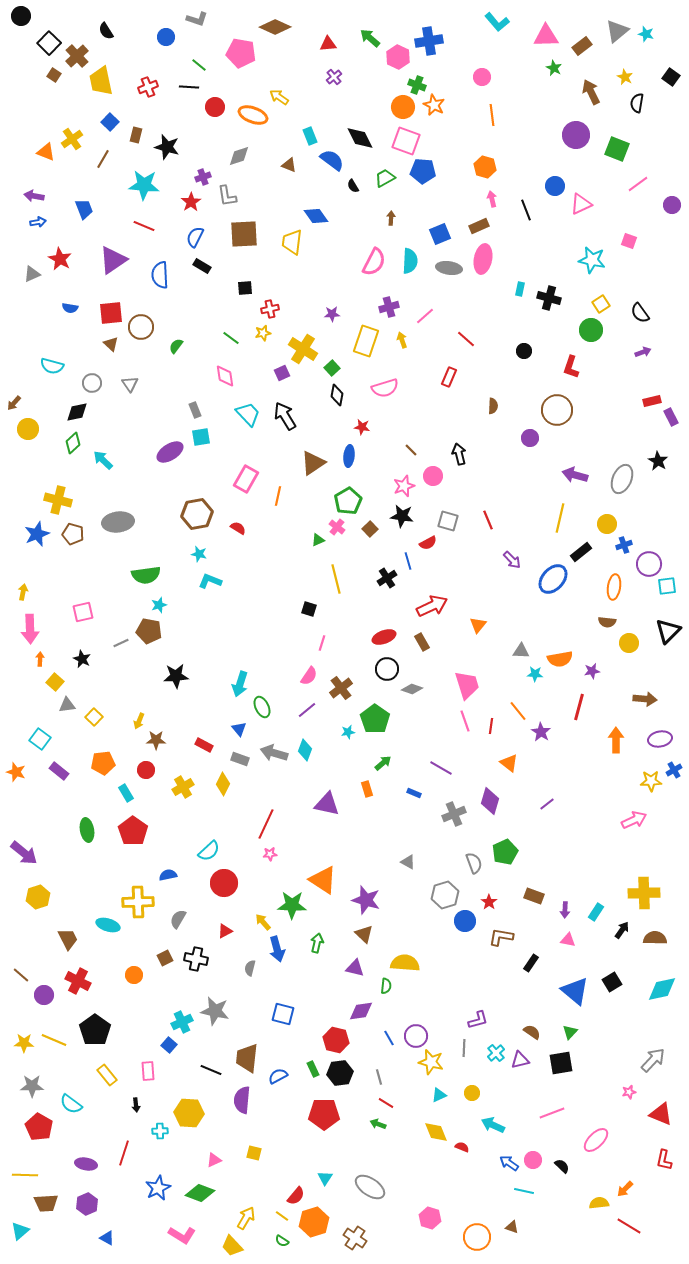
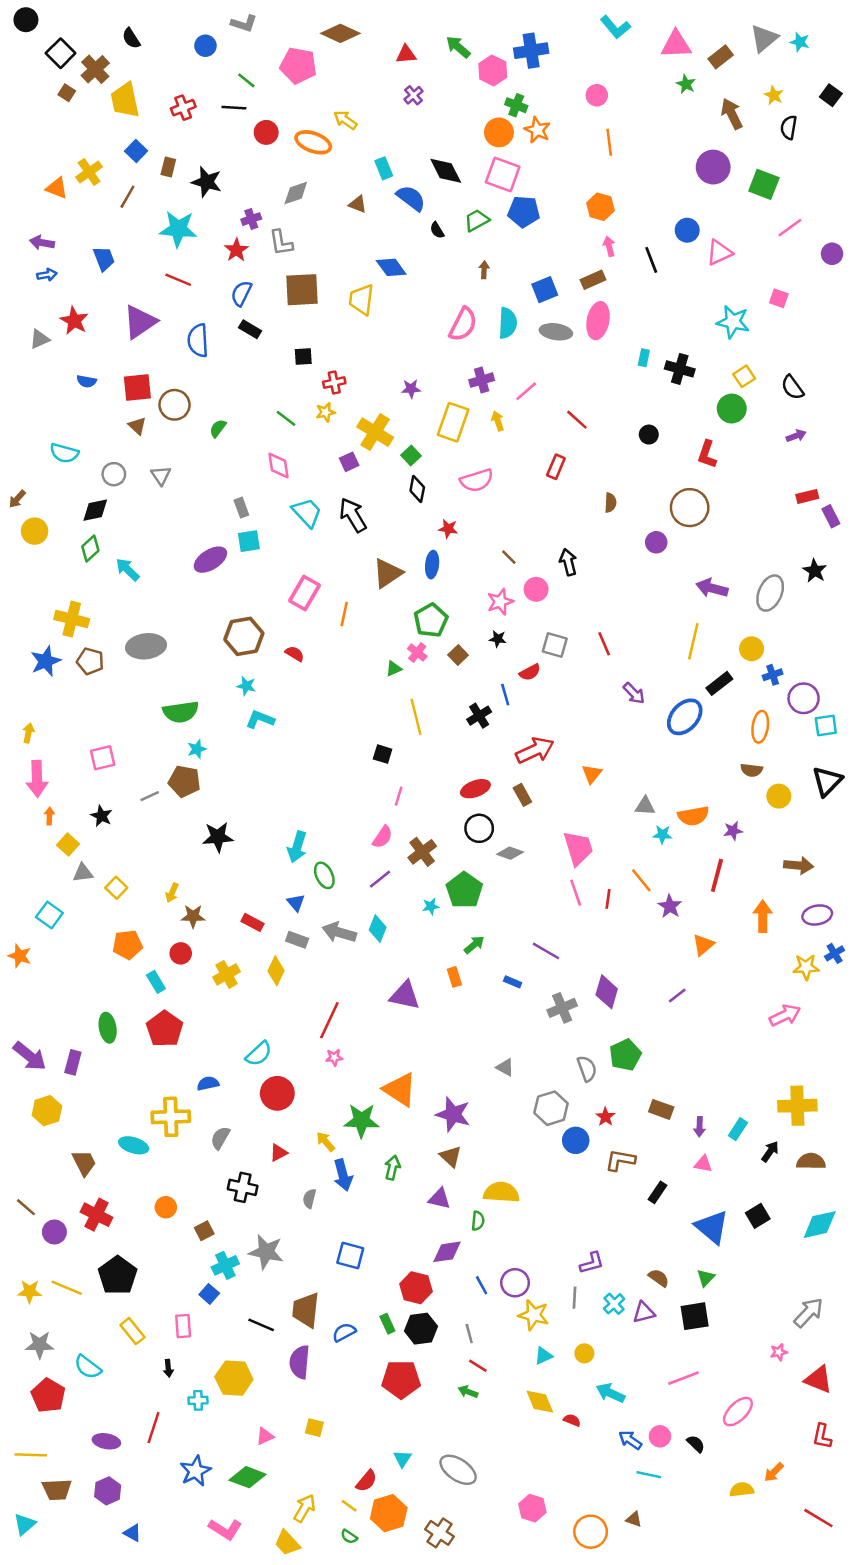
black star: (402, 516) -> (498, 639), size x0.6
orange triangle: (509, 763) -> (703, 945), moved, turned 42
purple rectangle: (59, 771) -> (73, 1062), moved, turned 66
brown square: (165, 958) -> (204, 1231), moved
red line: (629, 1226) -> (818, 1518), moved

